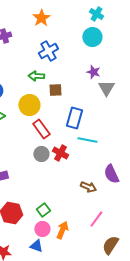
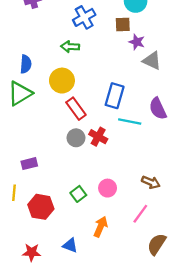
gray triangle: (106, 88) -> (152, 61), turned -36
brown square: (55, 90) -> (123, 24), moved
purple semicircle: (111, 174) -> (158, 109), moved
brown arrow: (88, 187) -> (151, 182), moved
green square: (43, 210) -> (78, 194), moved
pink circle: (42, 229) -> (108, 188), moved

